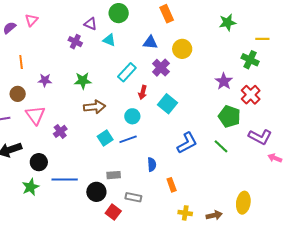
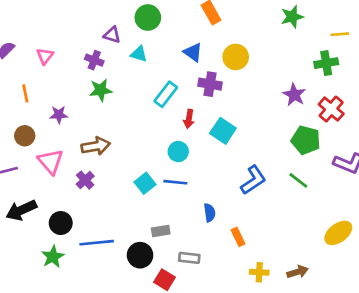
pink triangle: (32, 20) -> (45, 56), moved
blue triangle: (150, 42) -> (193, 52), turned 35
green cross: (250, 60) -> (326, 63), turned -30
purple cross: (161, 68) -> (210, 84), turned -30
green star: (83, 81) -> (101, 90), moved
brown arrow: (94, 107) -> (96, 146), moved
blue line: (128, 139) -> (175, 182), turned 30
yellow ellipse: (243, 203) -> (338, 233), moved, turned 50

